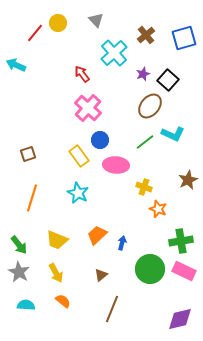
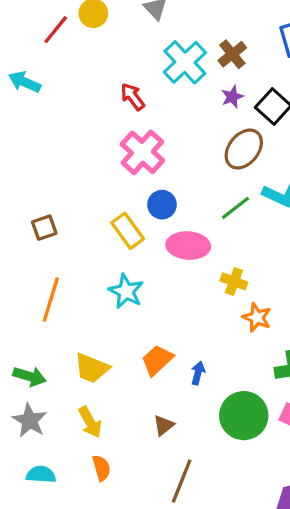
brown cross: (146, 35) -> (232, 54), moved
green arrow: (19, 245) -> (30, 376), turned -36
orange semicircle: (63, 301) -> (101, 468), turned 35

